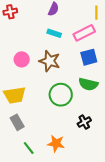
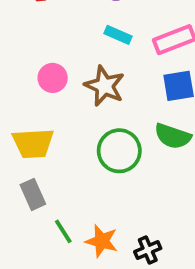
black cross: (84, 122) -> (148, 250), moved
green line: (29, 148) -> (63, 231), moved

